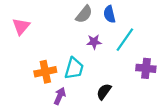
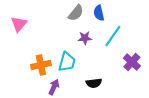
purple cross: (146, 68) -> (132, 62), turned 36
black semicircle: (104, 92) -> (94, 83), turned -133

